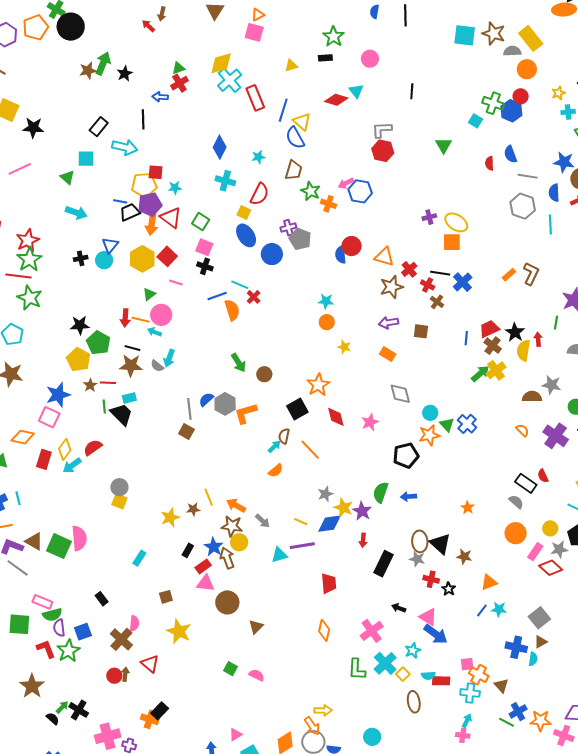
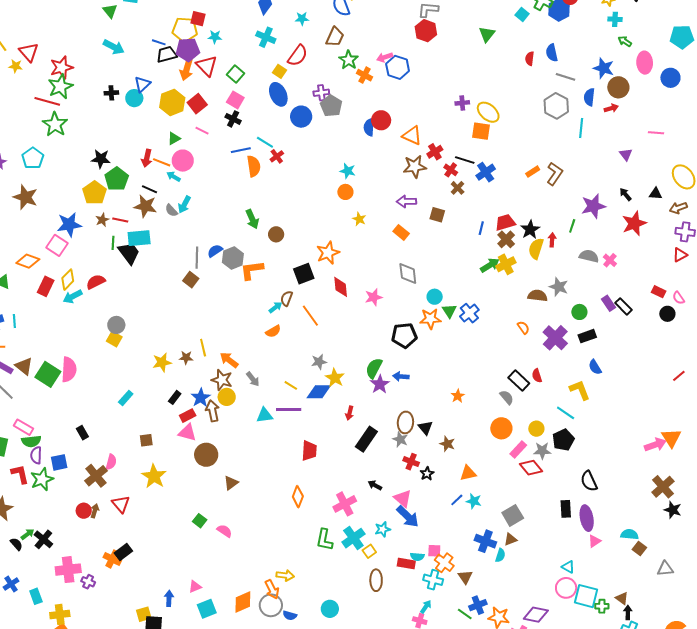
cyan rectangle: (129, 398) -> (139, 238), size x1.6
purple star: (362, 511) -> (380, 384), moved
black triangle: (440, 544) -> (425, 428), size x0.7
cyan semicircle: (428, 676) -> (417, 557), moved

